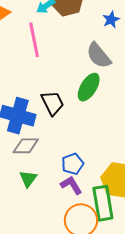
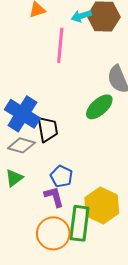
black trapezoid: (52, 103) -> (48, 129), moved
blue pentagon: (73, 164) -> (61, 176), turned 30

